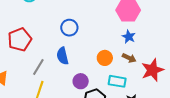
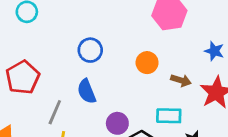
blue star: (129, 37) -> (214, 51), moved
orange circle: (105, 58) -> (147, 63), moved

